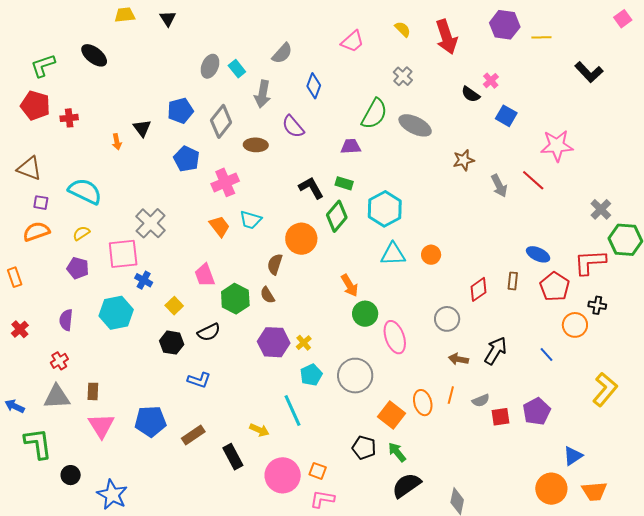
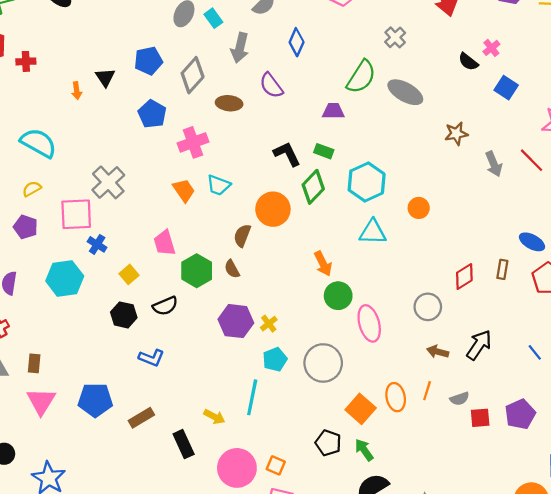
orange circle: (431, 255) -> (419, 208), moved
cyan line: (293, 411) -> (252, 397), turned 32

